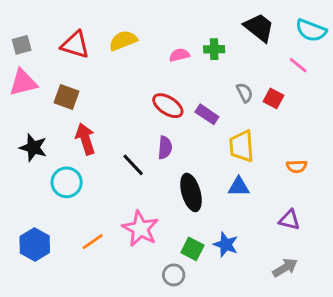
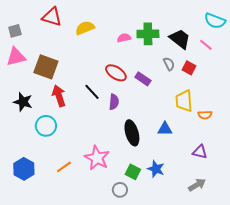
black trapezoid: (259, 27) -> (180, 39), moved
red triangle: (75, 45) -> (52, 17), moved
green cross: (214, 49) -> (148, 34), size x1.5
brown square: (67, 97) -> (46, 67), size x1.4
yellow trapezoid: (242, 146) -> (184, 101), moved
black line: (133, 165) -> (92, 92), moved

